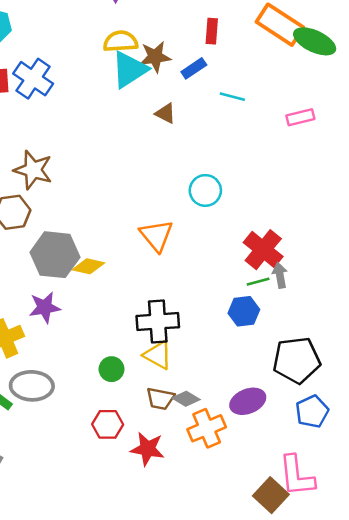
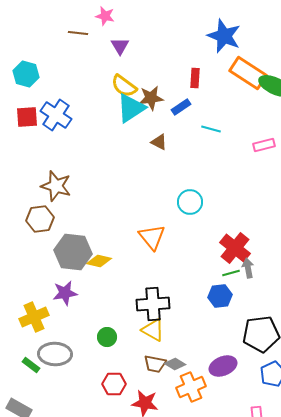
yellow semicircle: (121, 41) -> (124, 86), turned -140
green circle: (112, 369) -> (107, 337), moved

